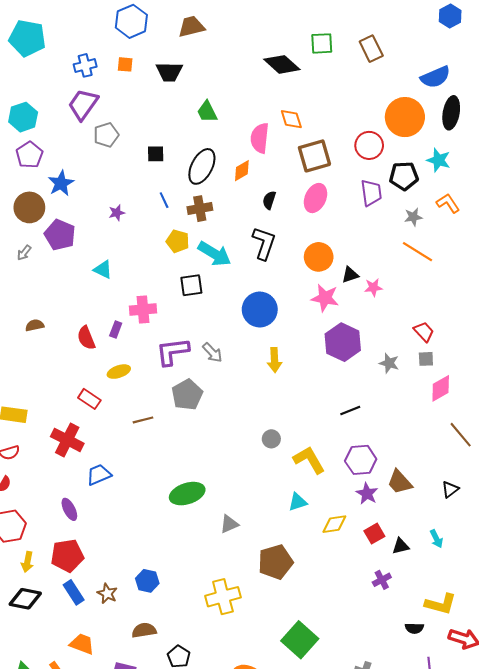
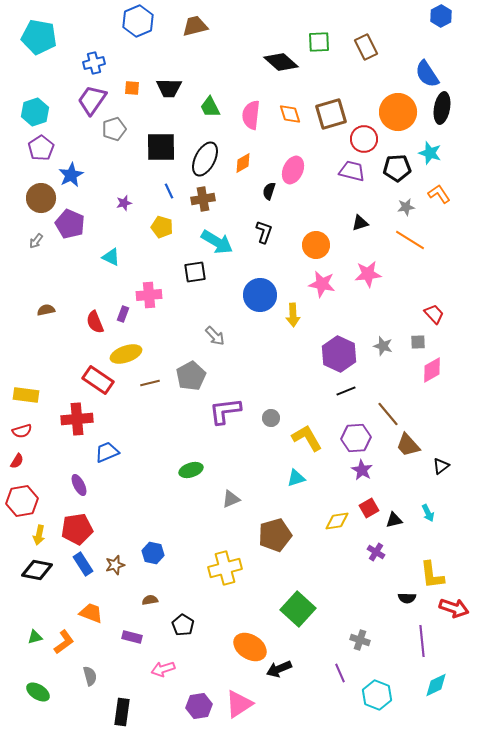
orange square: (125, 64) -> (132, 88), moved
black trapezoid: (169, 72) -> (169, 88), moved
blue semicircle: (435, 77) -> (427, 74), turned 80
pink semicircle: (260, 138) -> (251, 115), moved
black square: (156, 154) -> (161, 147), size x1.8
brown square: (314, 156) -> (331, 114), moved
purple trapezoid: (371, 193) -> (352, 171), moved, turned -68
pink ellipse: (315, 198) -> (293, 170), moved
yellow pentagon: (178, 241) -> (162, 227), moved
black L-shape: (264, 243) -> (264, 232), size x0.7
black triangle: (350, 275) -> (360, 223), moved
pink star: (373, 287) -> (368, 274), size x1.5
red trapezoid: (424, 332) -> (434, 314), moved
purple hexagon: (343, 342) -> (339, 354), moved
purple L-shape: (172, 352) -> (225, 411), moved
yellow arrow: (274, 360) -> (293, 315), moved
yellow ellipse: (119, 372) -> (126, 354), size x1.4
red rectangle: (89, 399) -> (98, 380), size x1.4
brown line: (143, 420) -> (150, 383), moved
brown line: (461, 435) -> (388, 414), moved
red cross: (67, 440) -> (77, 419), turned -32
brown trapezoid: (400, 482) -> (408, 445), moved
green ellipse: (187, 494) -> (191, 470), size x0.7
yellow diamond: (334, 524) -> (337, 521), moved
purple cross: (382, 580) -> (376, 552), turned -30
brown star: (107, 593) -> (115, 565), turned 30
yellow L-shape: (441, 604) -> (432, 575), turned 68
brown semicircle: (144, 630) -> (150, 600), size x0.7

